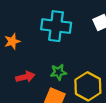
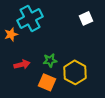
cyan cross: (56, 26) -> (30, 18), moved, turned -35

